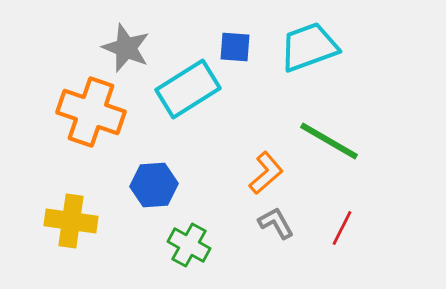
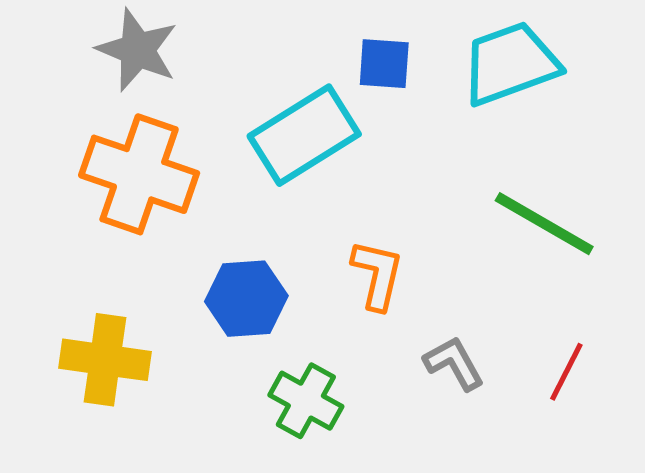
gray star: (126, 48) -> (137, 50), moved
orange L-shape: (266, 173) -> (377, 275), moved, turned -36

